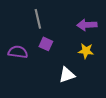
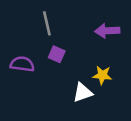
yellow star: (86, 51) -> (102, 75), moved

